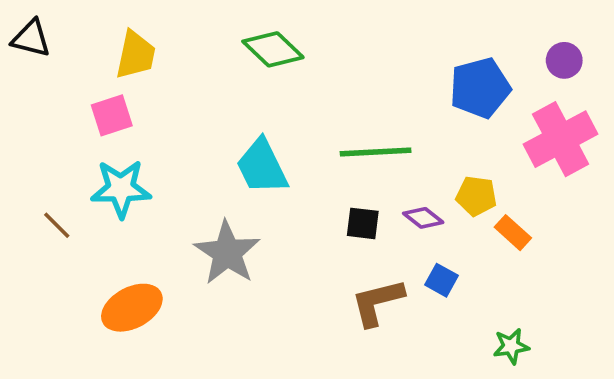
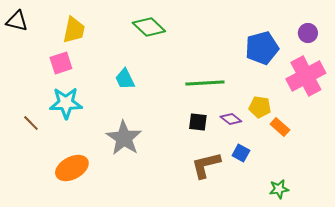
cyan trapezoid: (262, 167) -> (125, 79), moved, size x0.7

